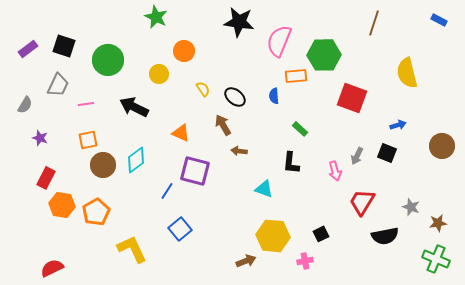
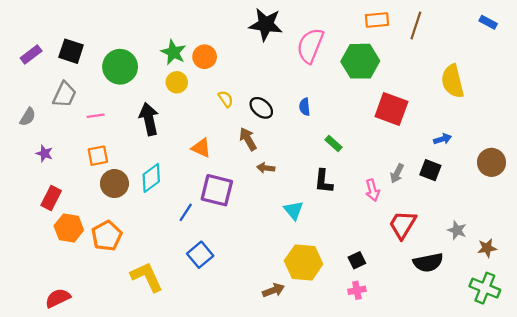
green star: (156, 17) -> (173, 52), moved
orange rectangle: (296, 76) -> (377, 20), moved
black arrow: (134, 107) -> (149, 119), turned 52
cyan triangle: (264, 189) -> (294, 210), turned 30
pink cross: (305, 261) -> (357, 290), moved

